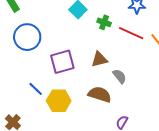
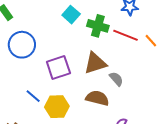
green cross: (104, 22) -> (98, 26), size x1.5
brown triangle: (99, 59) -> (95, 63), size x1.4

